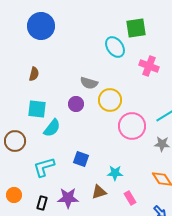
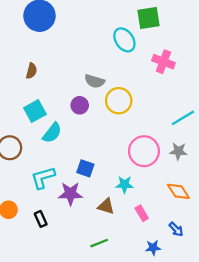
cyan square: (37, 109) -> (35, 111), turned -36
pink circle: (132, 126) -> (144, 151), moved
brown triangle: (99, 192) -> (106, 206), turned 35
purple star: (68, 198) -> (70, 194), moved
black rectangle: (42, 203) -> (41, 219), turned -40

